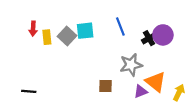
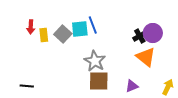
blue line: (120, 26) -> (93, 25), moved
gray star: (131, 65) -> (95, 61), moved, turned -30
orange triangle: (155, 82) -> (146, 57), moved
brown square: (105, 86) -> (99, 81), size x1.5

